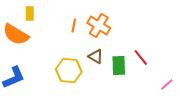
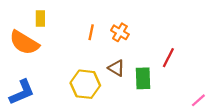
orange cross: (99, 26) -> (120, 32), size x0.7
red line: (141, 58) -> (168, 58), moved, turned 66

